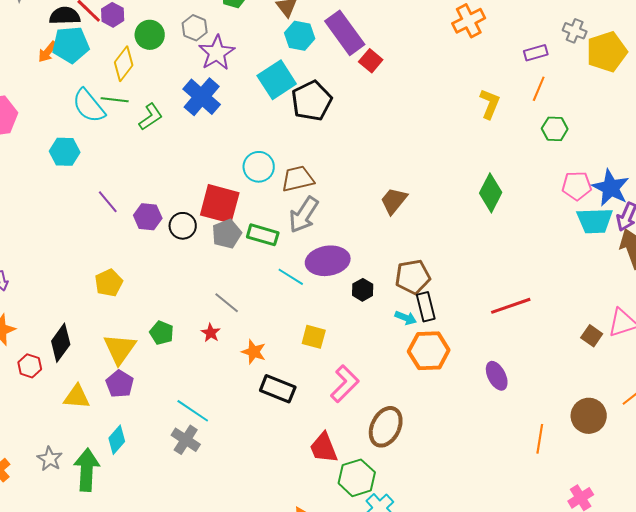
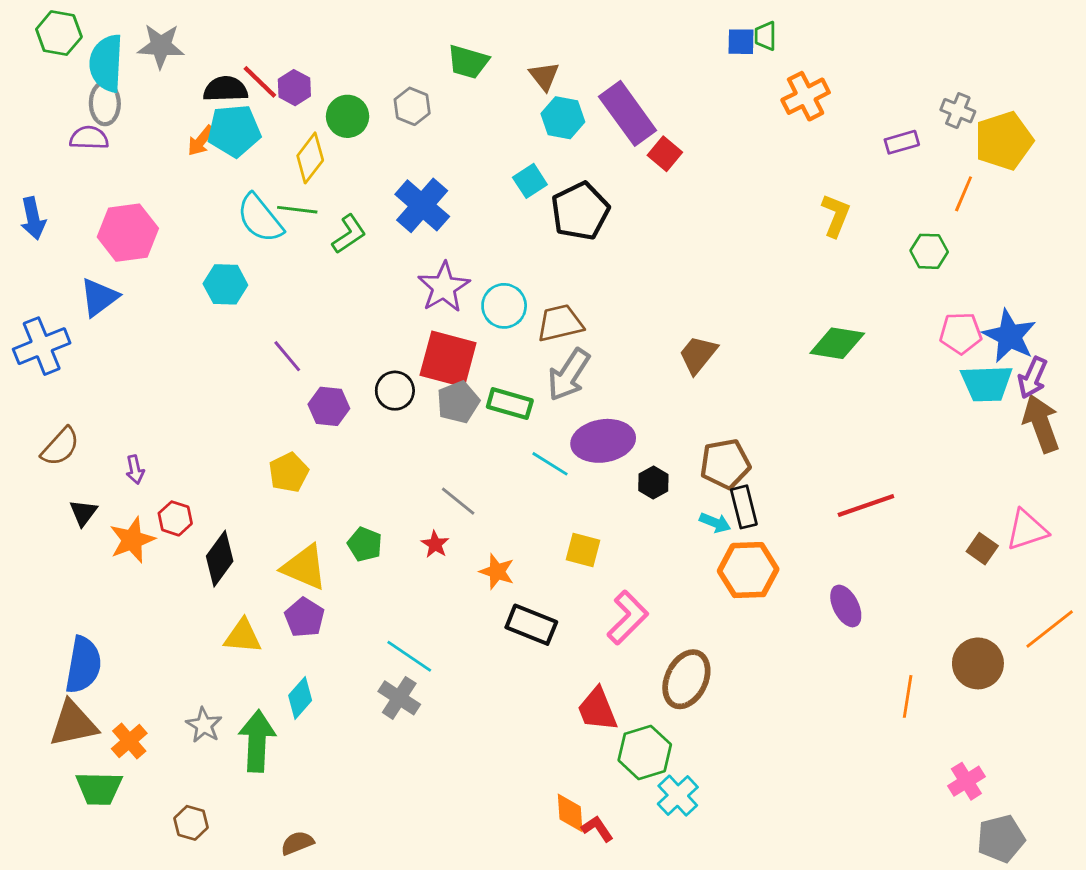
purple star: (217, 53) -> (444, 287), moved
cyan square: (277, 80) -> (530, 181), size x0.6
orange line: (539, 89) -> (964, 194), moved
green diamond: (491, 193) -> (837, 343), turned 72
purple hexagon: (148, 217) -> (329, 406), moved
yellow triangle: (120, 349) -> (304, 567), turned -42
red hexagon: (30, 366) -> (175, 518), moved

